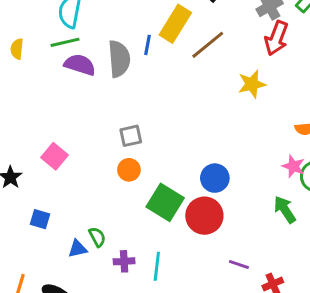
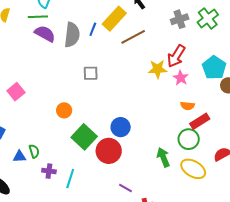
red arrow: (276, 38) -> (176, 56), moved
gray square: (131, 136) -> (91, 73), moved
pink star: (293, 166) -> (181, 78), moved

